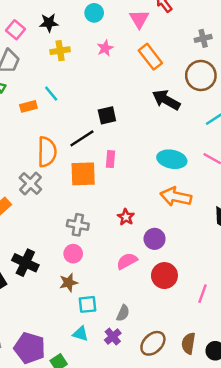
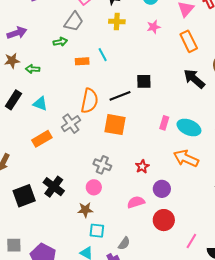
pink rectangle: (110, 159) -> (164, 123), moved

